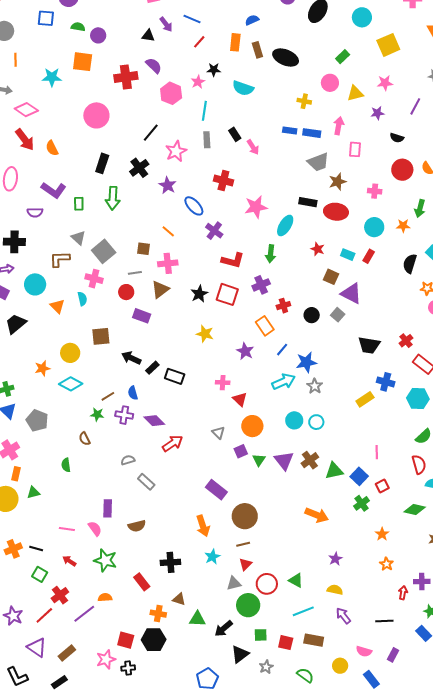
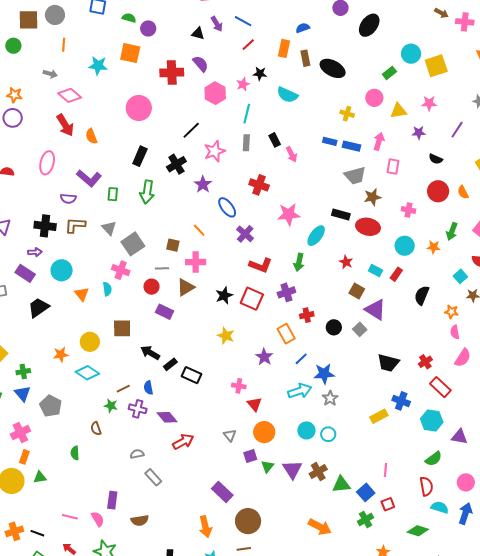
cyan circle: (362, 17) -> (411, 54), moved
brown L-shape: (60, 259) -> (75, 225), moved
black semicircle: (410, 264) -> (422, 295), moved

